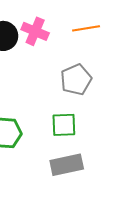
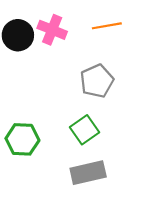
green square: (64, 125) -> (84, 130), turned -32

